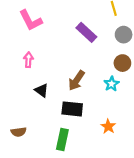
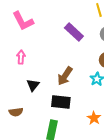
black triangle: (42, 90) -> (33, 85), turned 32
brown semicircle: (19, 132) -> (16, 112), moved

